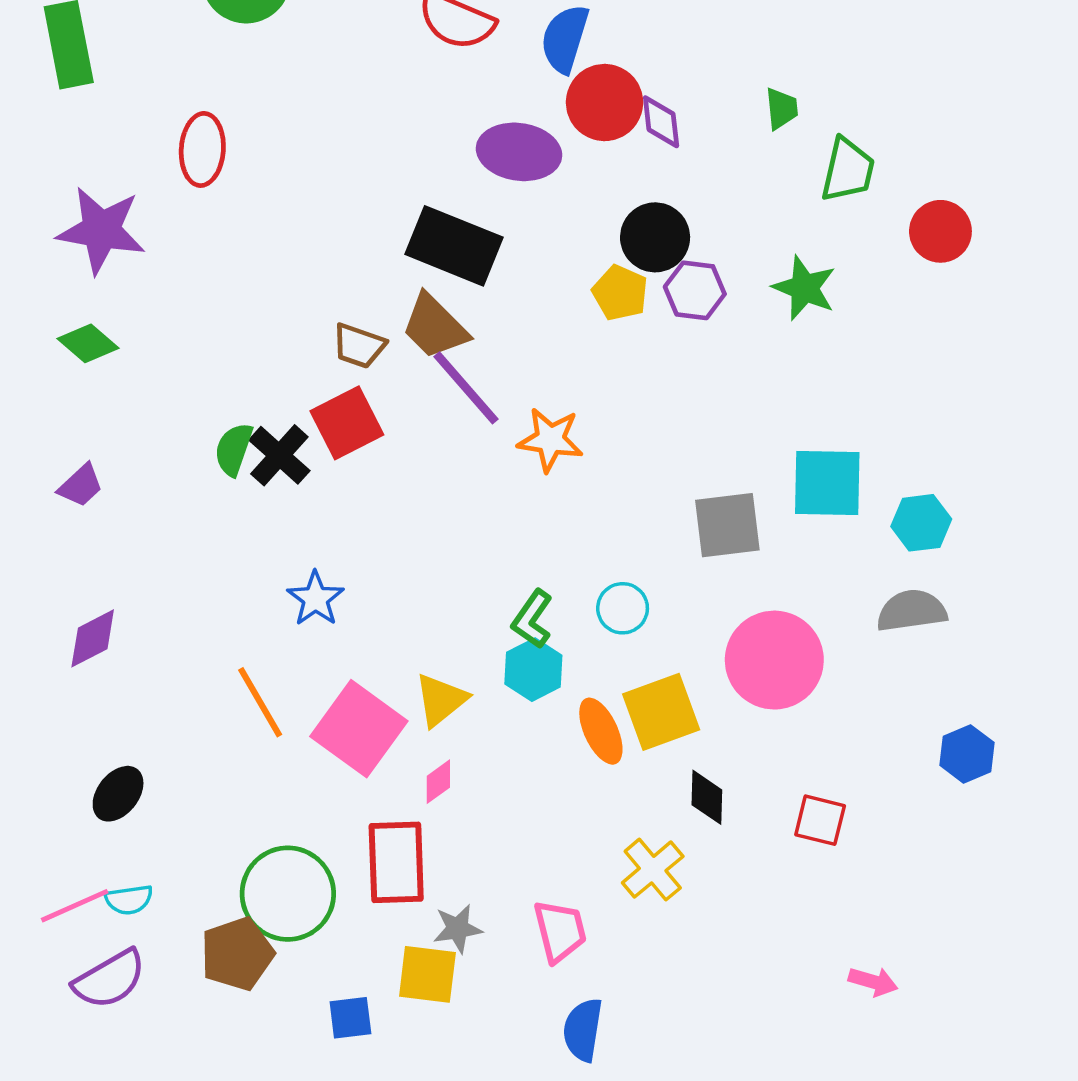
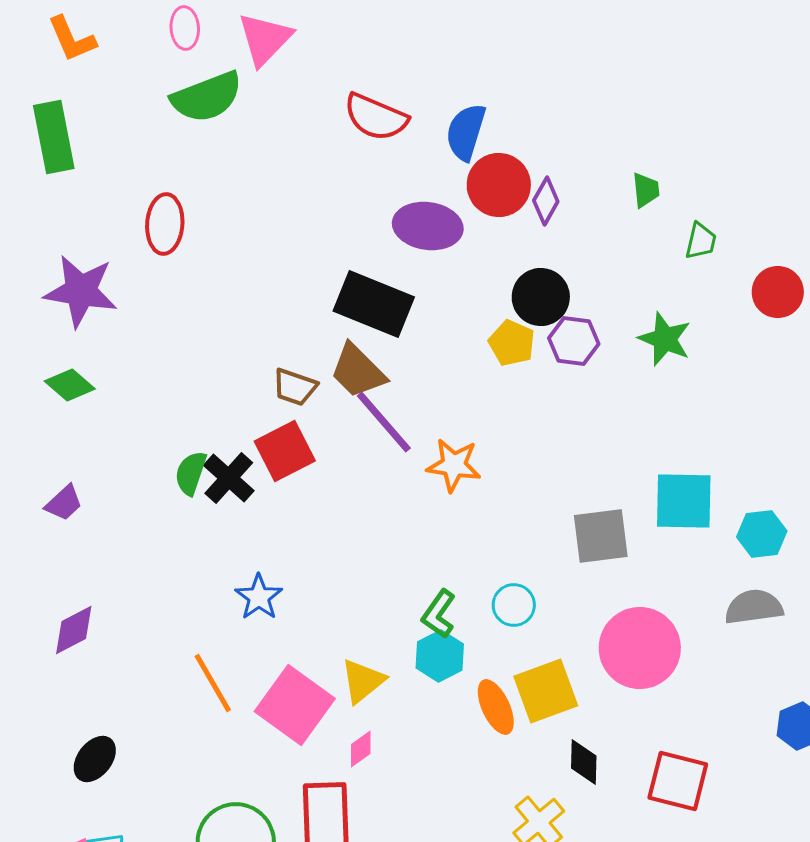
purple diamond: (661, 122) -> (546, 201), turned 36
green trapezoid: (848, 170) -> (701, 241), size x0.7
red square: (820, 820) -> (678, 781), size x1.4

